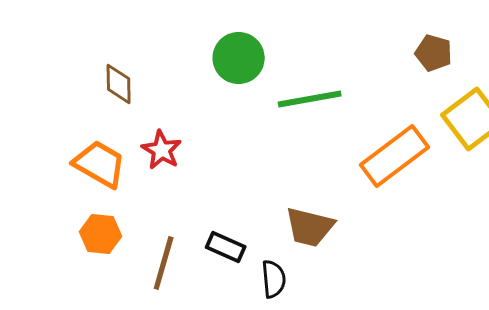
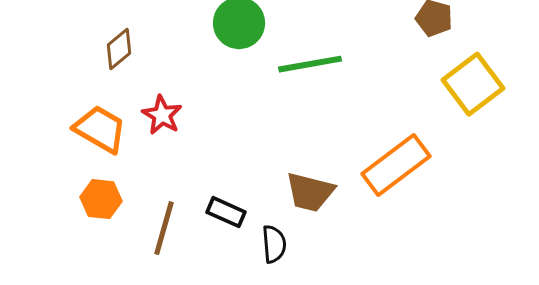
brown diamond: (119, 84) -> (119, 49), turned 51
orange rectangle: (395, 156) -> (396, 165), moved

